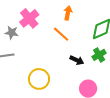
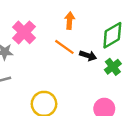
black arrow: (77, 60) -> (88, 56), moved

